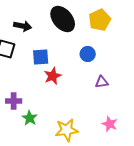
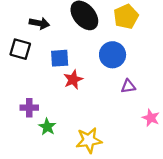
blue circle: (88, 54) -> (113, 55), size x1.5
pink star: (110, 124) -> (151, 118), moved

